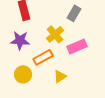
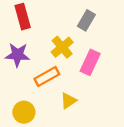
pink rectangle: (77, 46) -> (90, 62), turned -42
yellow circle: (23, 74) -> (24, 112), moved

